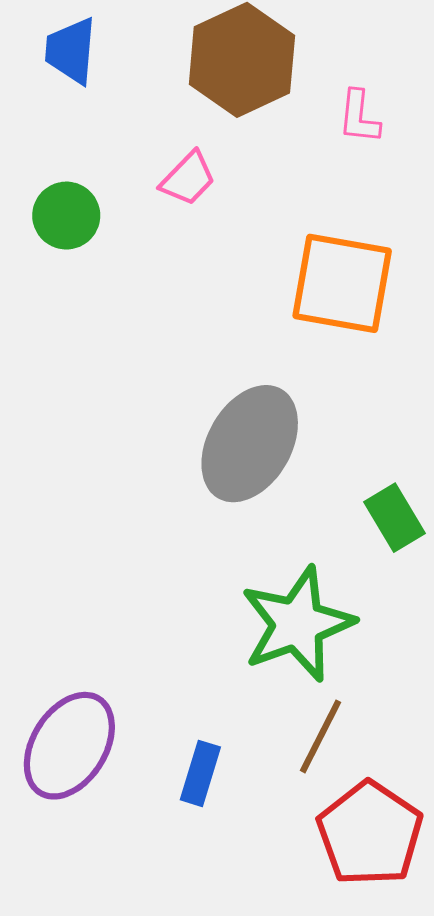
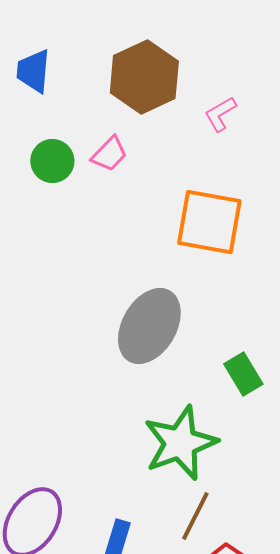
pink L-shape: (359, 117) -> (220, 114), turned 54
green circle: (66, 216) -> (52, 161), moved

